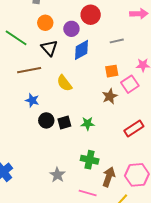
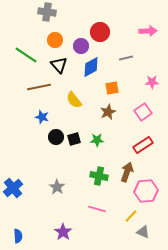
orange square: (112, 71) -> (112, 88), moved
pink square: (130, 84) -> (143, 112), moved
brown star: (110, 96) -> (108, 112), moved
gray star: (57, 175) -> (57, 187), moved
brown arrow: (109, 177) -> (127, 172), moved

